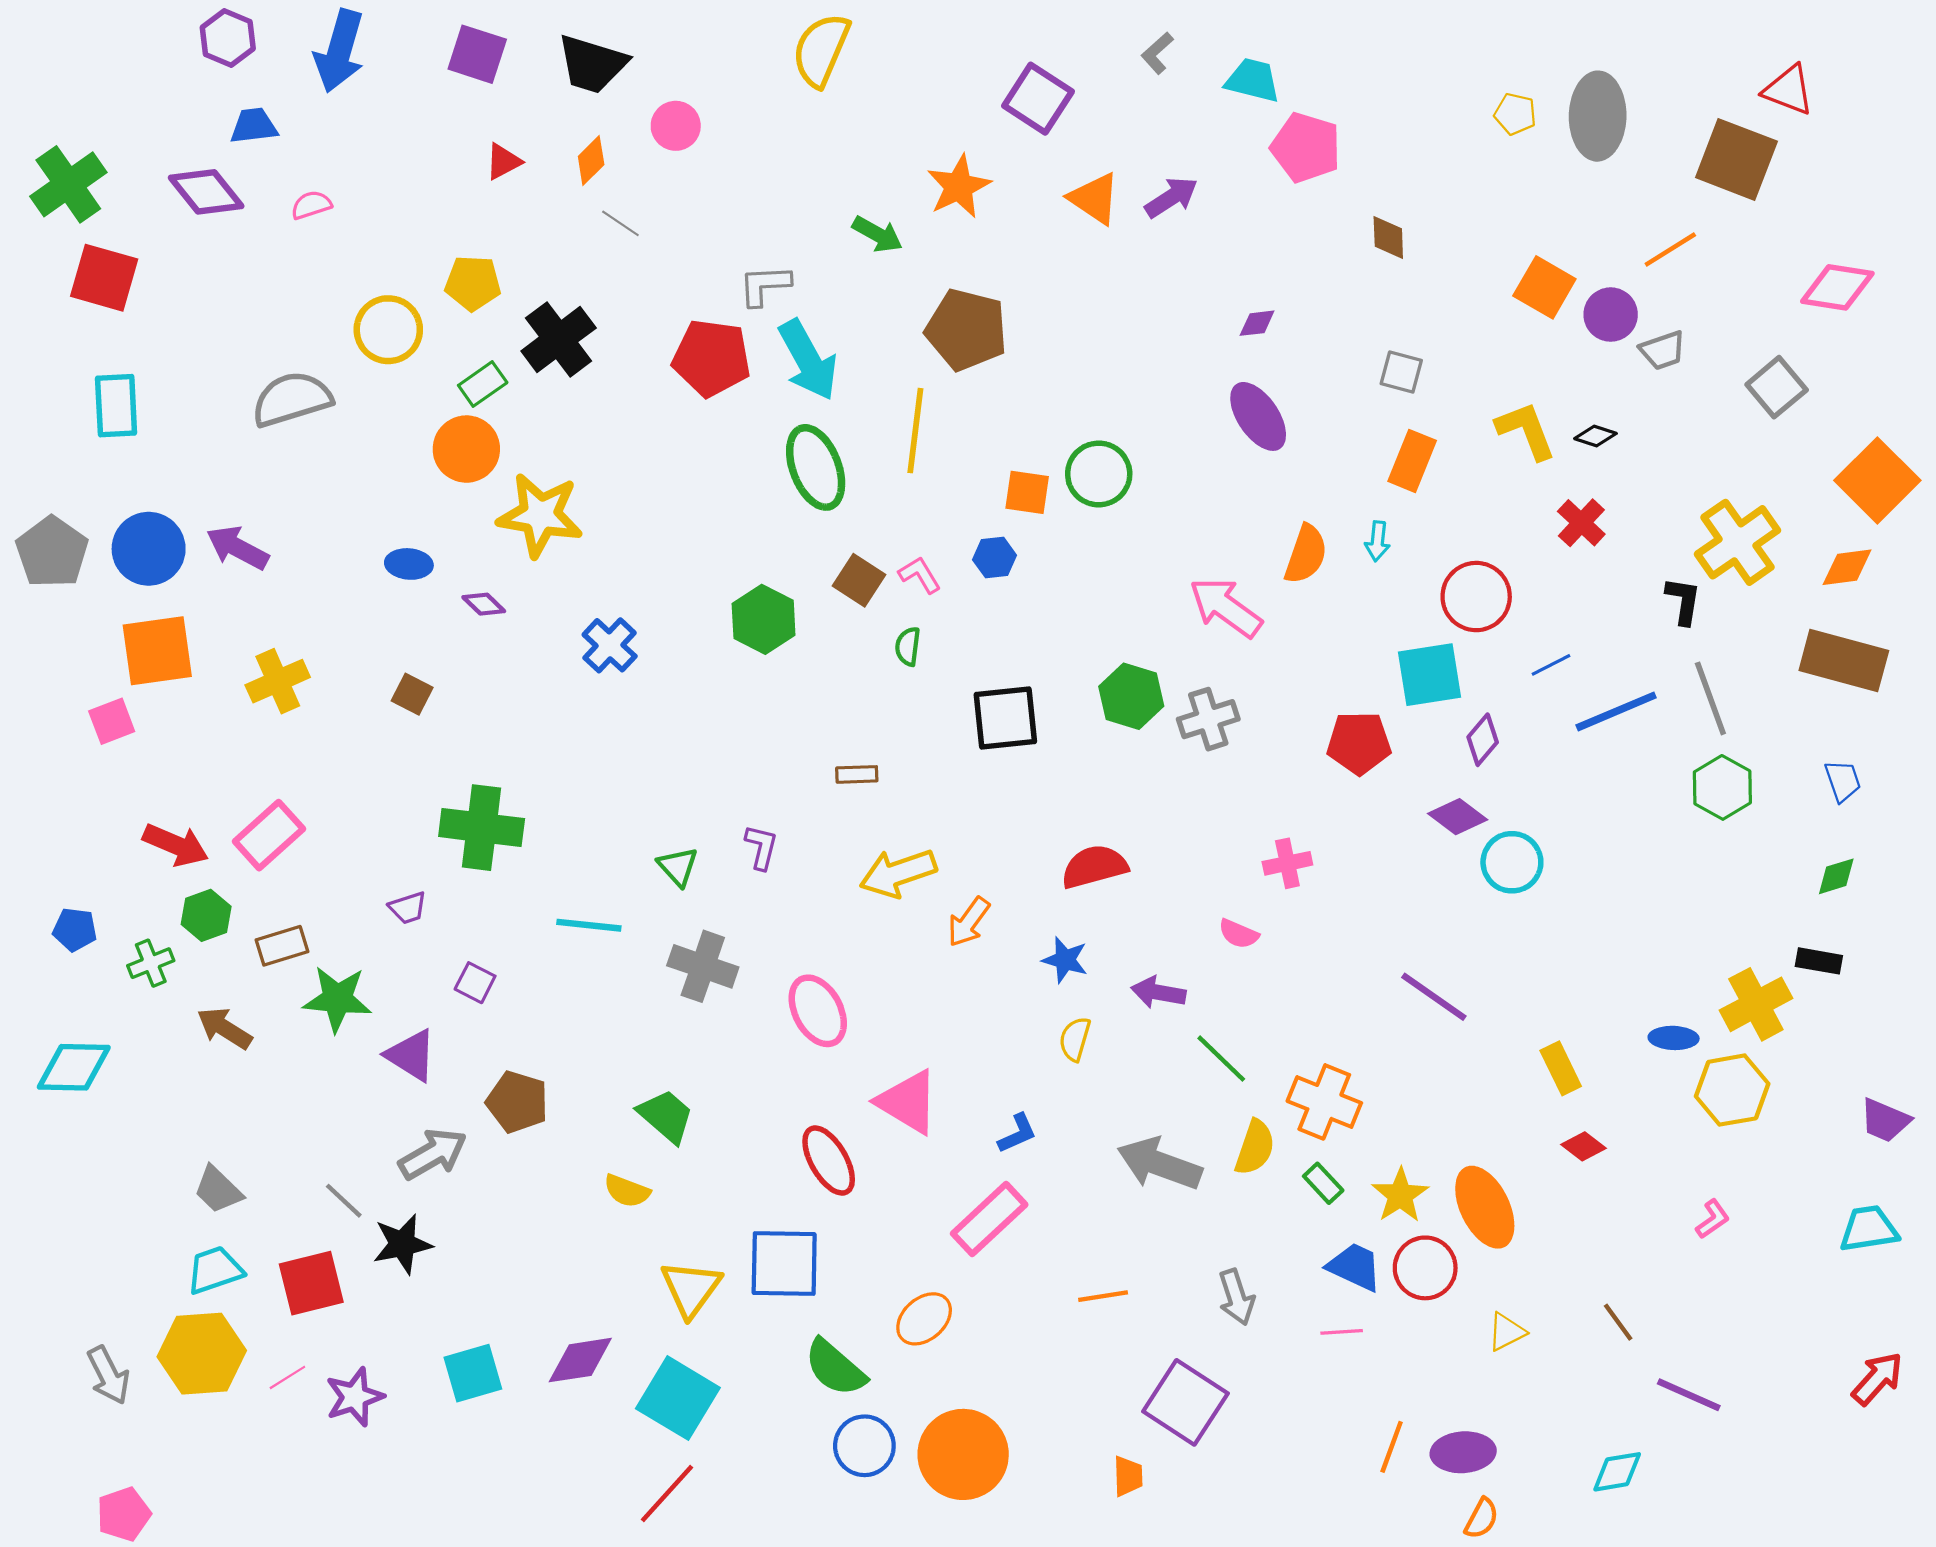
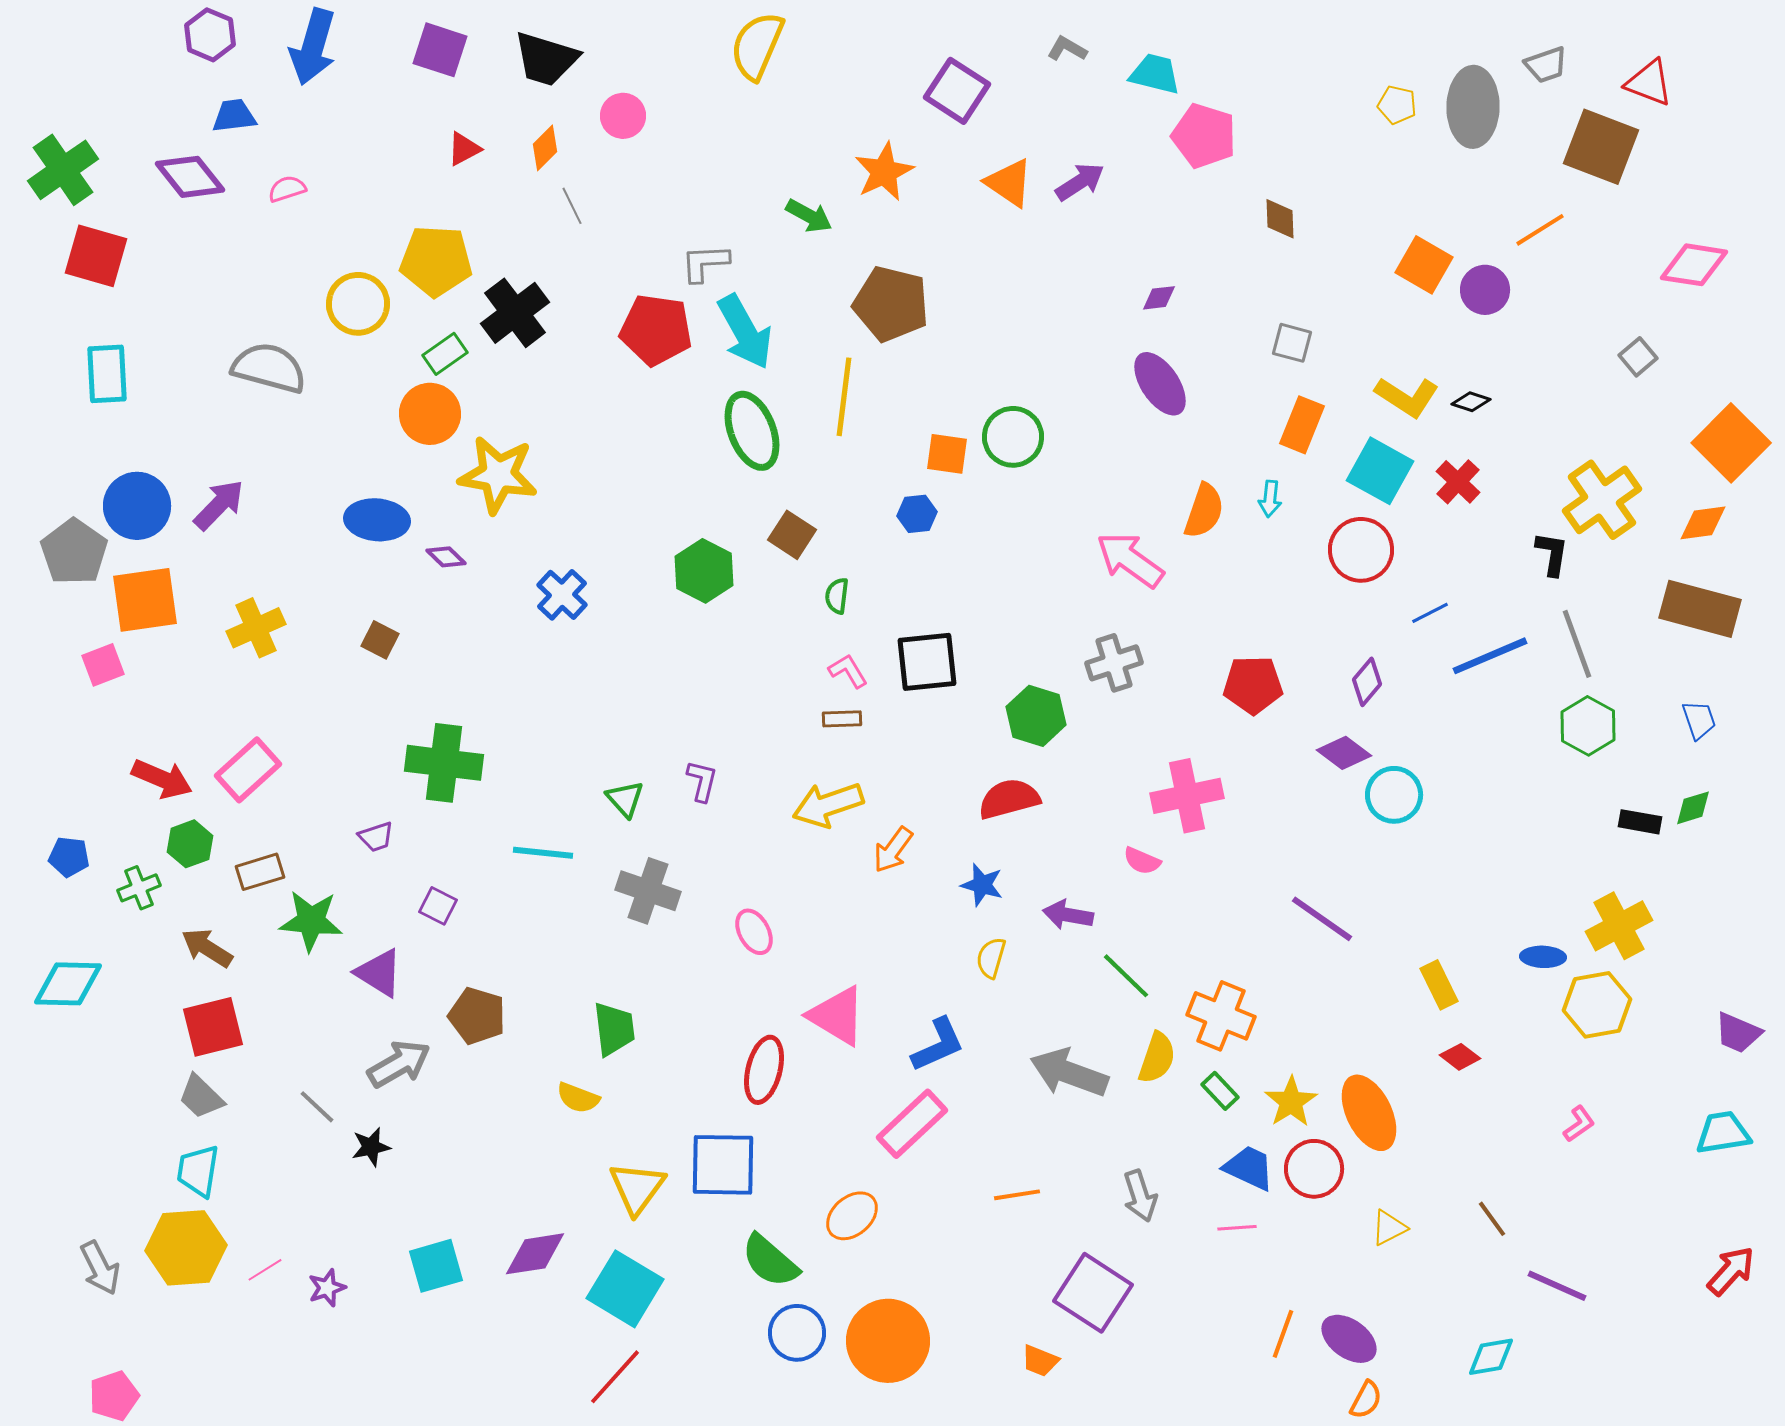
gray L-shape: (1157, 53) -> (1067, 49), turned 72
gray line: (620, 223) -> (572, 206), turned 30
yellow pentagon: (473, 283) -> (436, 261), size x1.4
gray trapezoid: (1663, 350) -> (1546, 65), moved
gray square: (1777, 387) -> (1638, 357), size x0.7
gray semicircle: (292, 399) -> (269, 368), turned 32
yellow L-shape: (1526, 431) -> (1407, 397), turned 144
purple arrow: (238, 548) -> (219, 505), turned 106
gray pentagon: (52, 552) -> (74, 552), moved
blue ellipse: (409, 564) -> (377, 520), size x1.5
pink L-shape: (920, 575) -> (848, 671), moved
cyan square: (1429, 675) -> (1380, 471), moved, turned 38
green hexagon: (1131, 696) -> (1036, 716), moved
brown rectangle: (857, 774) -> (842, 719), moved
pink cross: (1287, 863) -> (1187, 796), size x1.6
black rectangle: (1819, 961) -> (1640, 822), moved
pink ellipse: (818, 1011) -> (754, 932), size x0.7
green trapezoid: (666, 1116) -> (614, 1029), turned 42
blue L-shape: (1017, 1133) -> (938, 1045), size x1.5
red ellipse: (829, 1161) -> (764, 1070), turned 44
black star: (402, 1244) -> (371, 1147), size x0.7
cyan trapezoid: (215, 1270) -> (198, 1171), turned -62
red square: (311, 1283) -> (213, 1027), moved
purple star: (355, 1397) -> (327, 1288), size x0.7
purple ellipse: (1463, 1452) -> (1349, 1339), turned 40
orange trapezoid: (1128, 1476) -> (1040, 1361), turned 114

